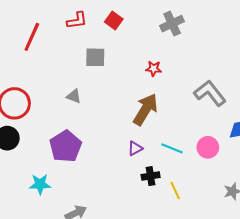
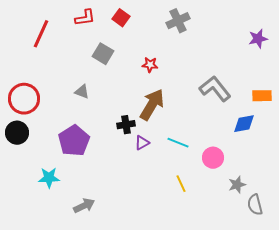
gray square: (95, 57) -> (103, 54), turned 30
red star: (154, 69) -> (150, 65), moved
pink circle: (208, 147) -> (213, 158), moved
black cross: (151, 176) -> (126, 125), moved

